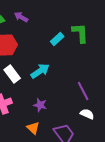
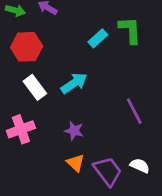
white semicircle: (87, 114) -> (140, 166), moved
orange triangle: (33, 128) -> (75, 163), moved

